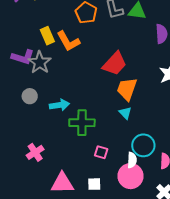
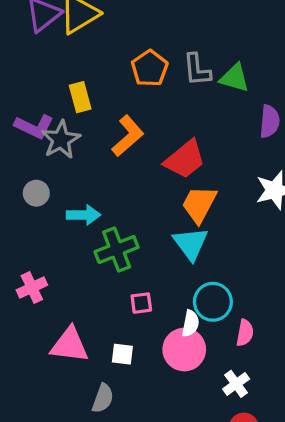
orange L-shape: (68, 41) -> (128, 136), moved, turned -110
cyan triangle: (125, 113) -> (191, 244), size x1.6
green cross: (82, 123) -> (117, 250), turned -30
pink square: (101, 152) -> (141, 303), turned -32

